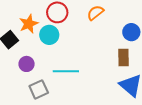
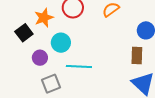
cyan circle: (49, 35) -> (61, 43), moved

